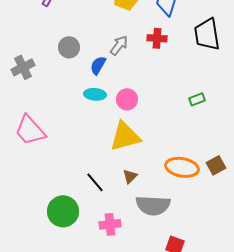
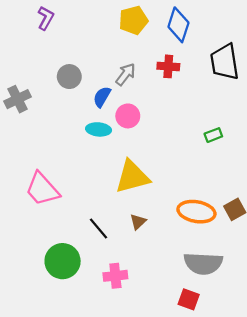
pink circle: (127, 99) -> (128, 116), moved
pink trapezoid: (30, 130) -> (42, 189), moved
gray semicircle: (153, 205) -> (203, 263), moved

